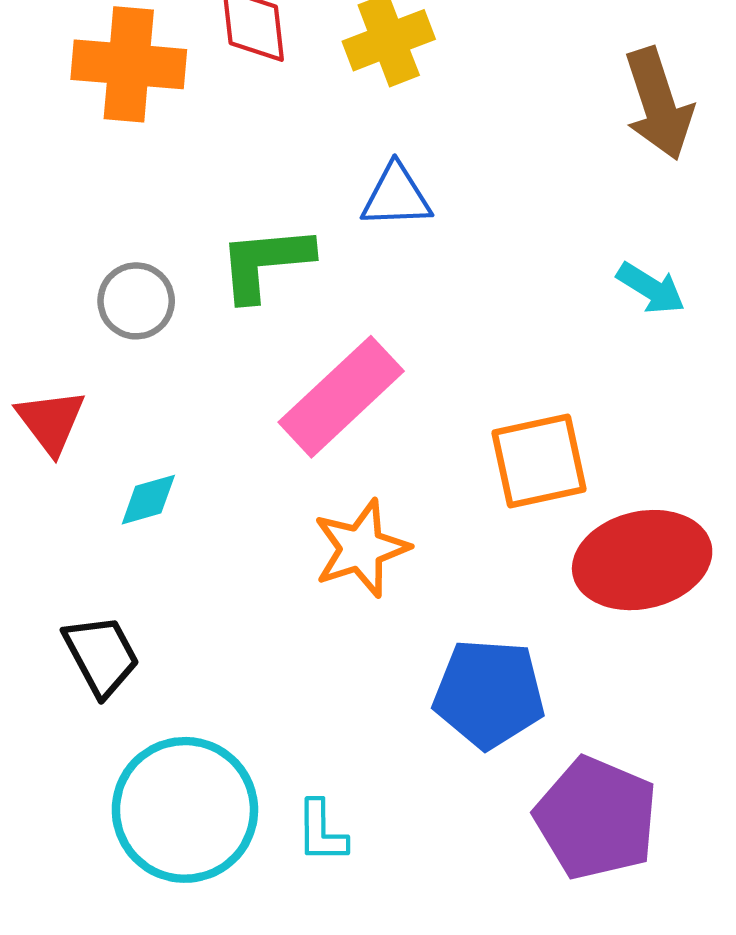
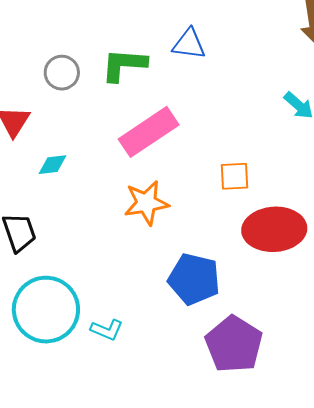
orange square: (539, 461) -> (234, 176), size x0.7
cyan L-shape: (321, 832) -> (107, 330), turned -76

